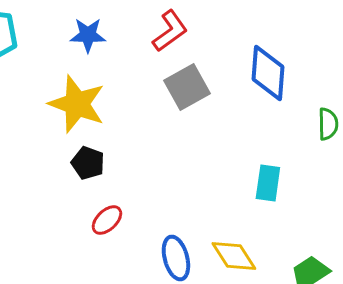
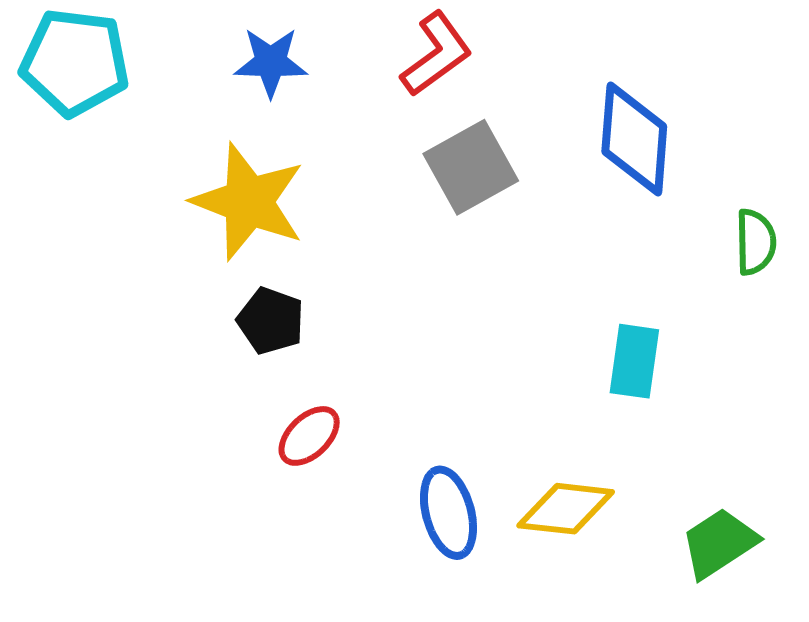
yellow diamond: (234, 256) -> (566, 509), turned -51

